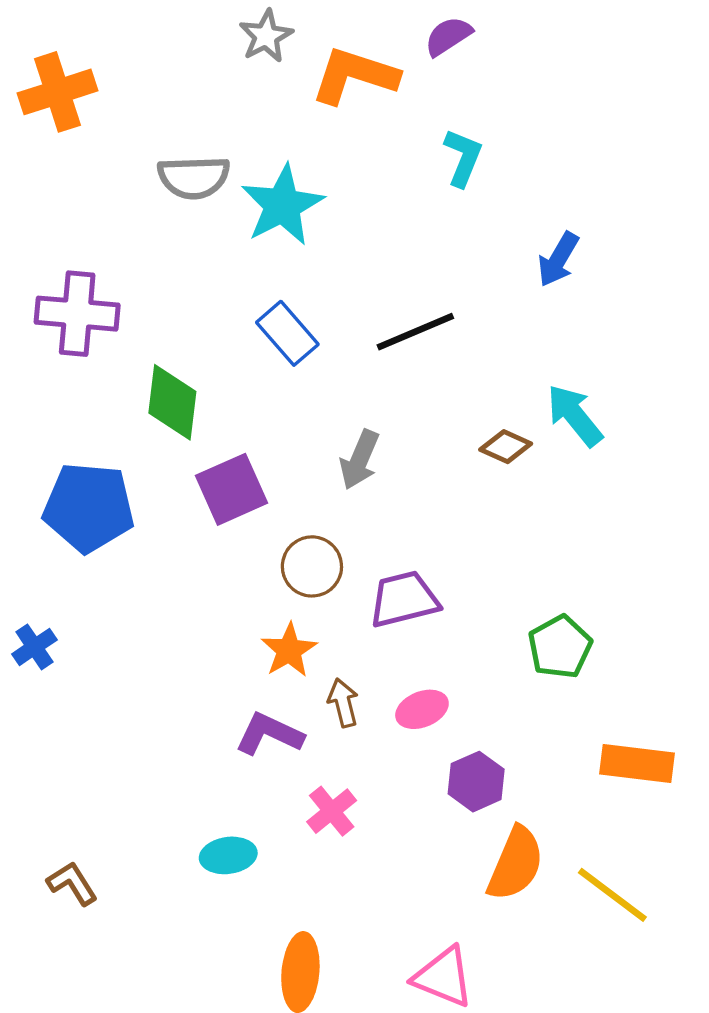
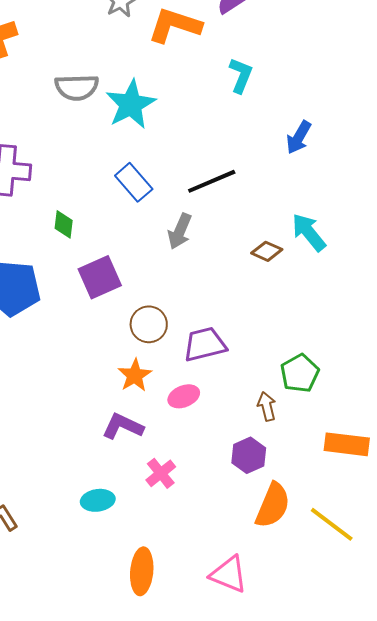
green diamond: (172, 402) -> (64, 224), size x0.6
gray arrow: (360, 460) -> (180, 231), moved
brown arrow: (343, 703) -> (267, 406), moved
pink ellipse: (422, 709) -> (184, 396), moved

